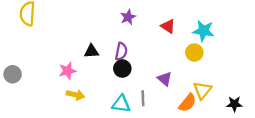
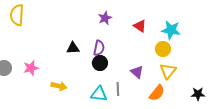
pink star: (67, 71) -> (31, 68), moved
yellow triangle: (202, 90) -> (168, 71), moved

